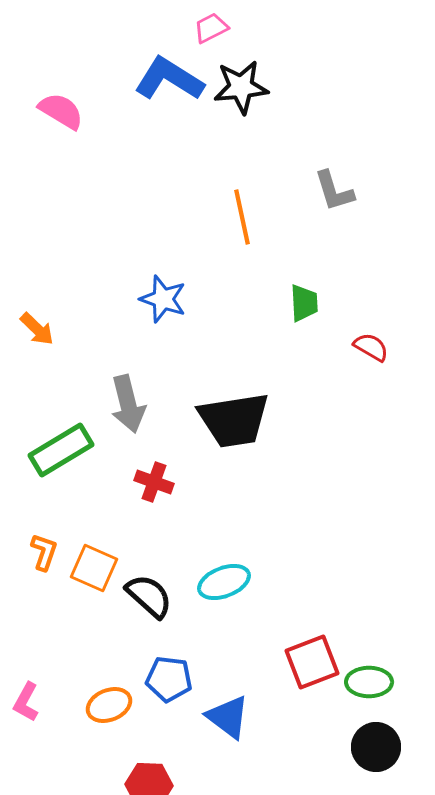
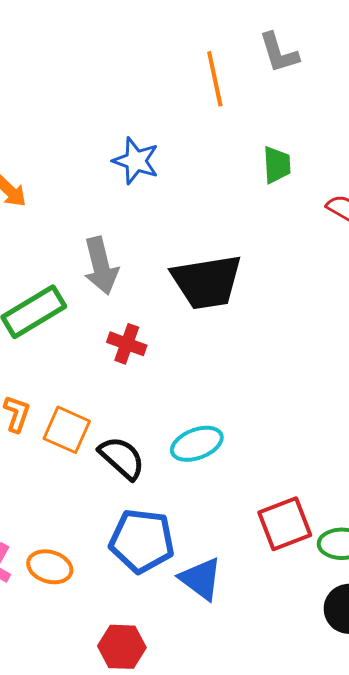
gray L-shape: (334, 191) -> (279, 53), moved
blue pentagon: (169, 679) -> (142, 541), size x1.4
orange ellipse: (109, 705) -> (50, 567), moved, turned 39

